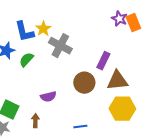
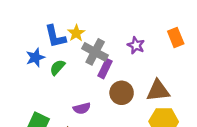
purple star: (119, 19) -> (136, 45), moved
orange rectangle: (133, 23) -> (176, 38), moved
purple rectangle: (103, 61) -> (105, 69), moved

